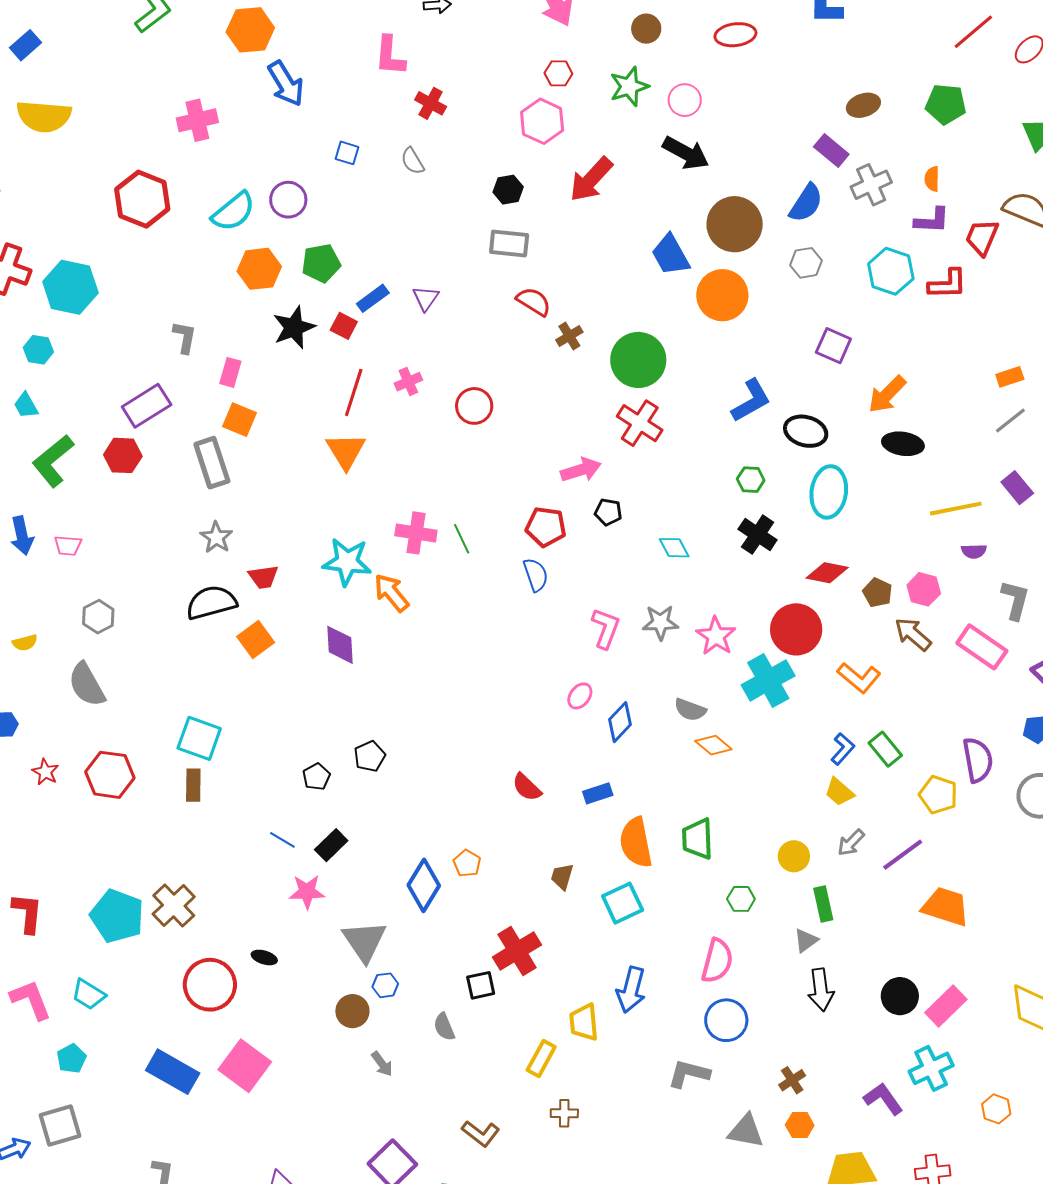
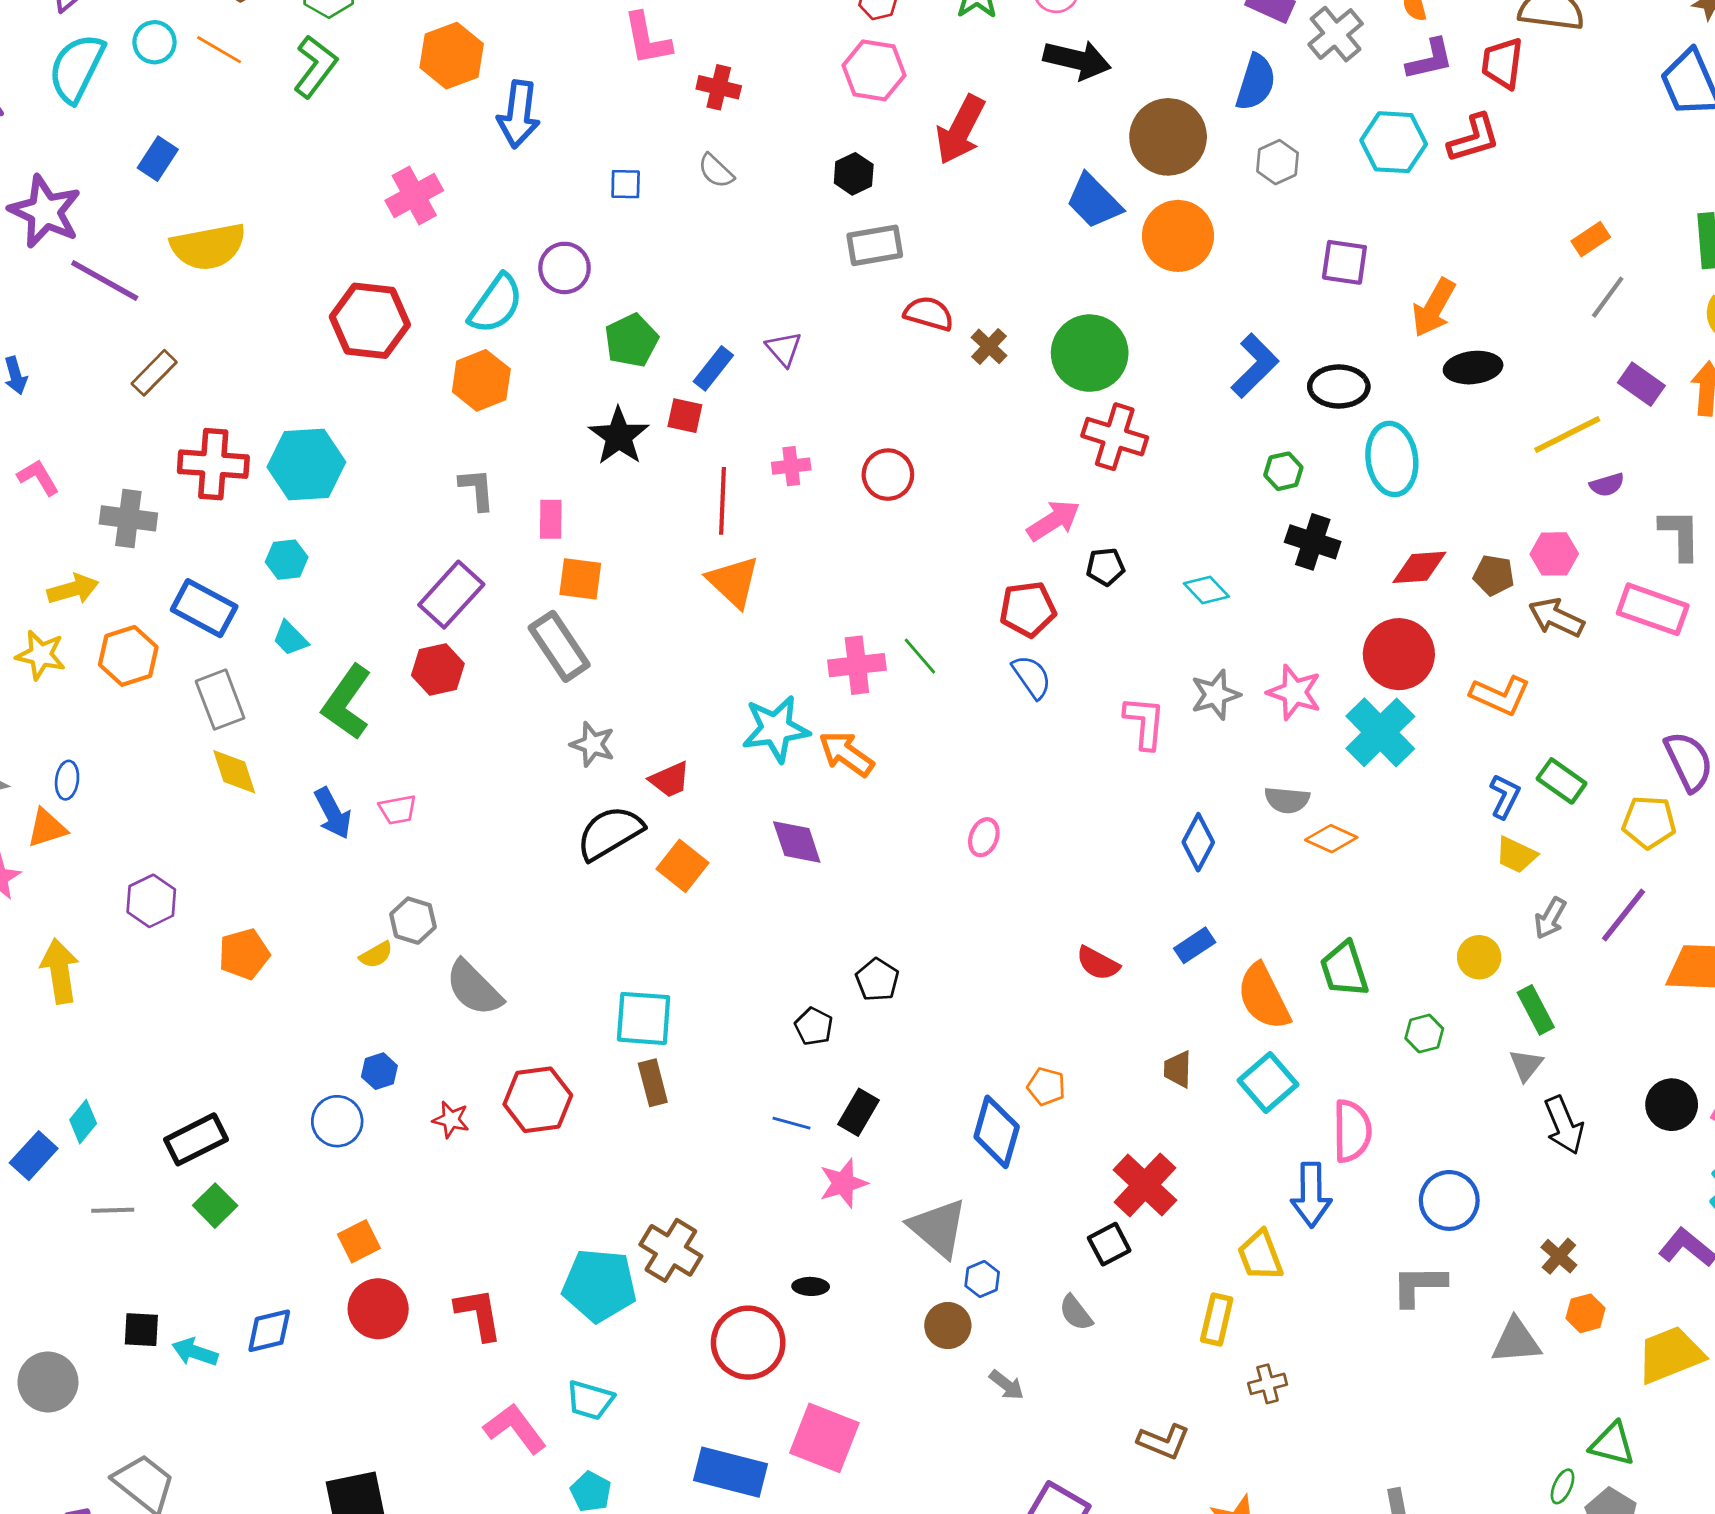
blue arrow: (286, 84) -> (519, 114), turned 54
orange hexagon: (259, 269) -> (481, 380), moved
pink cross: (408, 382) -> (791, 466), turned 32
gray hexagon: (98, 617) -> (413, 921), moved
pink ellipse: (580, 696) -> (984, 837), moved
pink semicircle: (717, 961) -> (1352, 1131), moved

